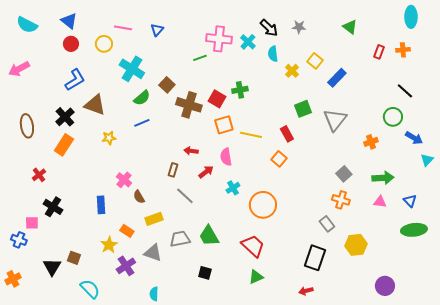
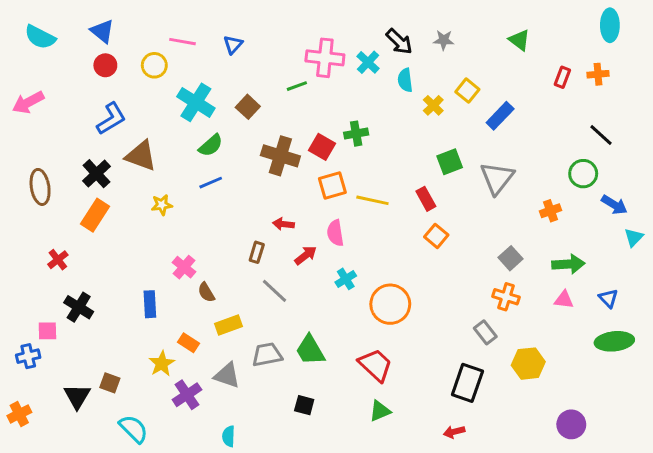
brown square: (167, 85) -> (248, 107), moved
orange square: (279, 159) -> (436, 236), moved
blue cross: (19, 240) -> (28, 356), turned -35

